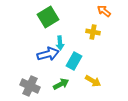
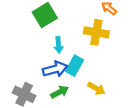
yellow cross: (93, 32) -> (96, 32), size x1.5
blue arrow: (48, 54) -> (55, 69), moved

